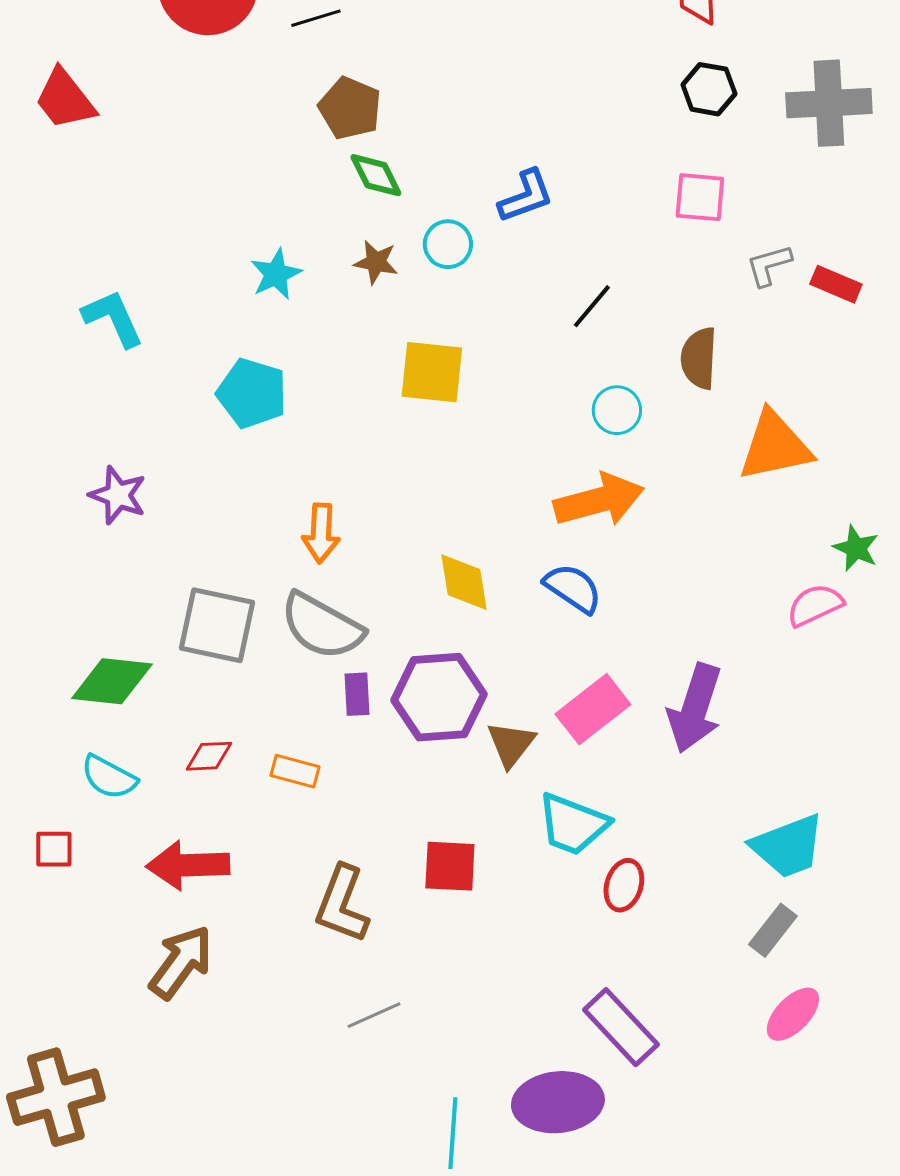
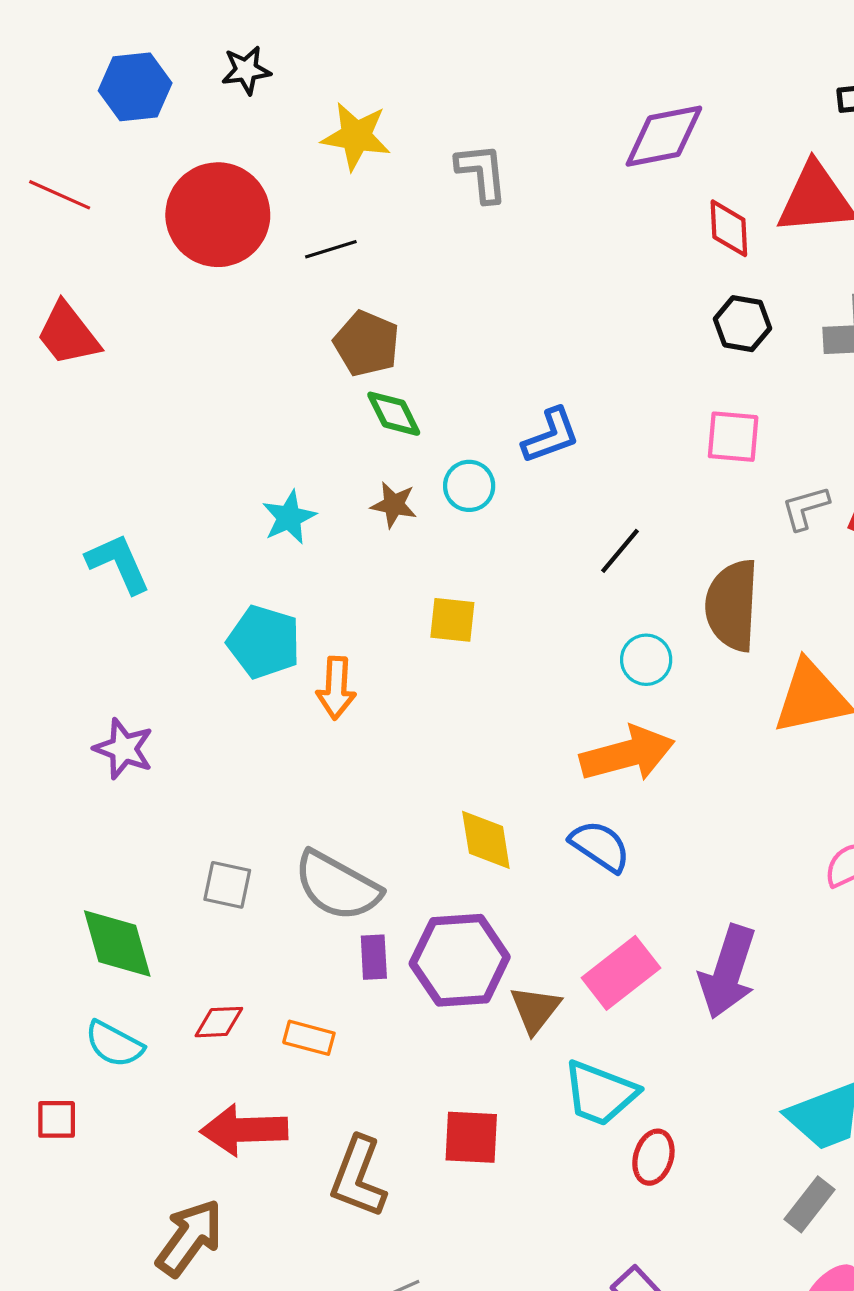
brown semicircle: (699, 358) -> (732, 605), size x1.4
yellow square: (432, 372) -> (452, 620), size x0.7
orange arrow: (321, 533) -> (336, 688), moved
gray square: (217, 625) -> (227, 885), size x0.6
green diamond: (112, 681) -> (117, 944), turned 68
red arrow: (188, 865) -> (244, 1130), moved

